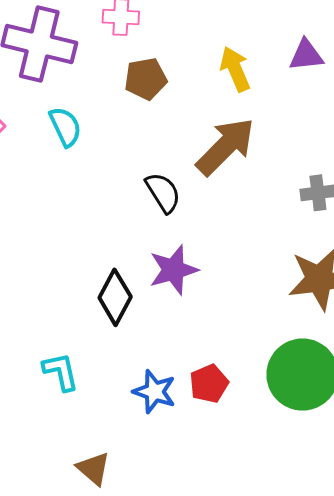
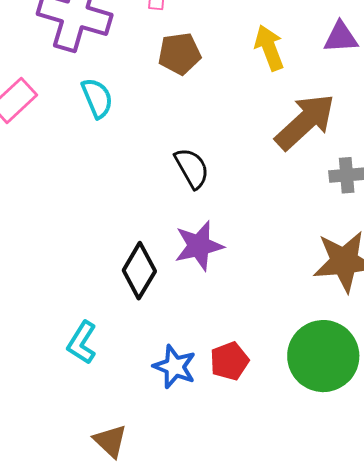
brown arrow: (225, 147) -> (305, 122), moved
cyan L-shape: (61, 372) -> (82, 343), turned -138

